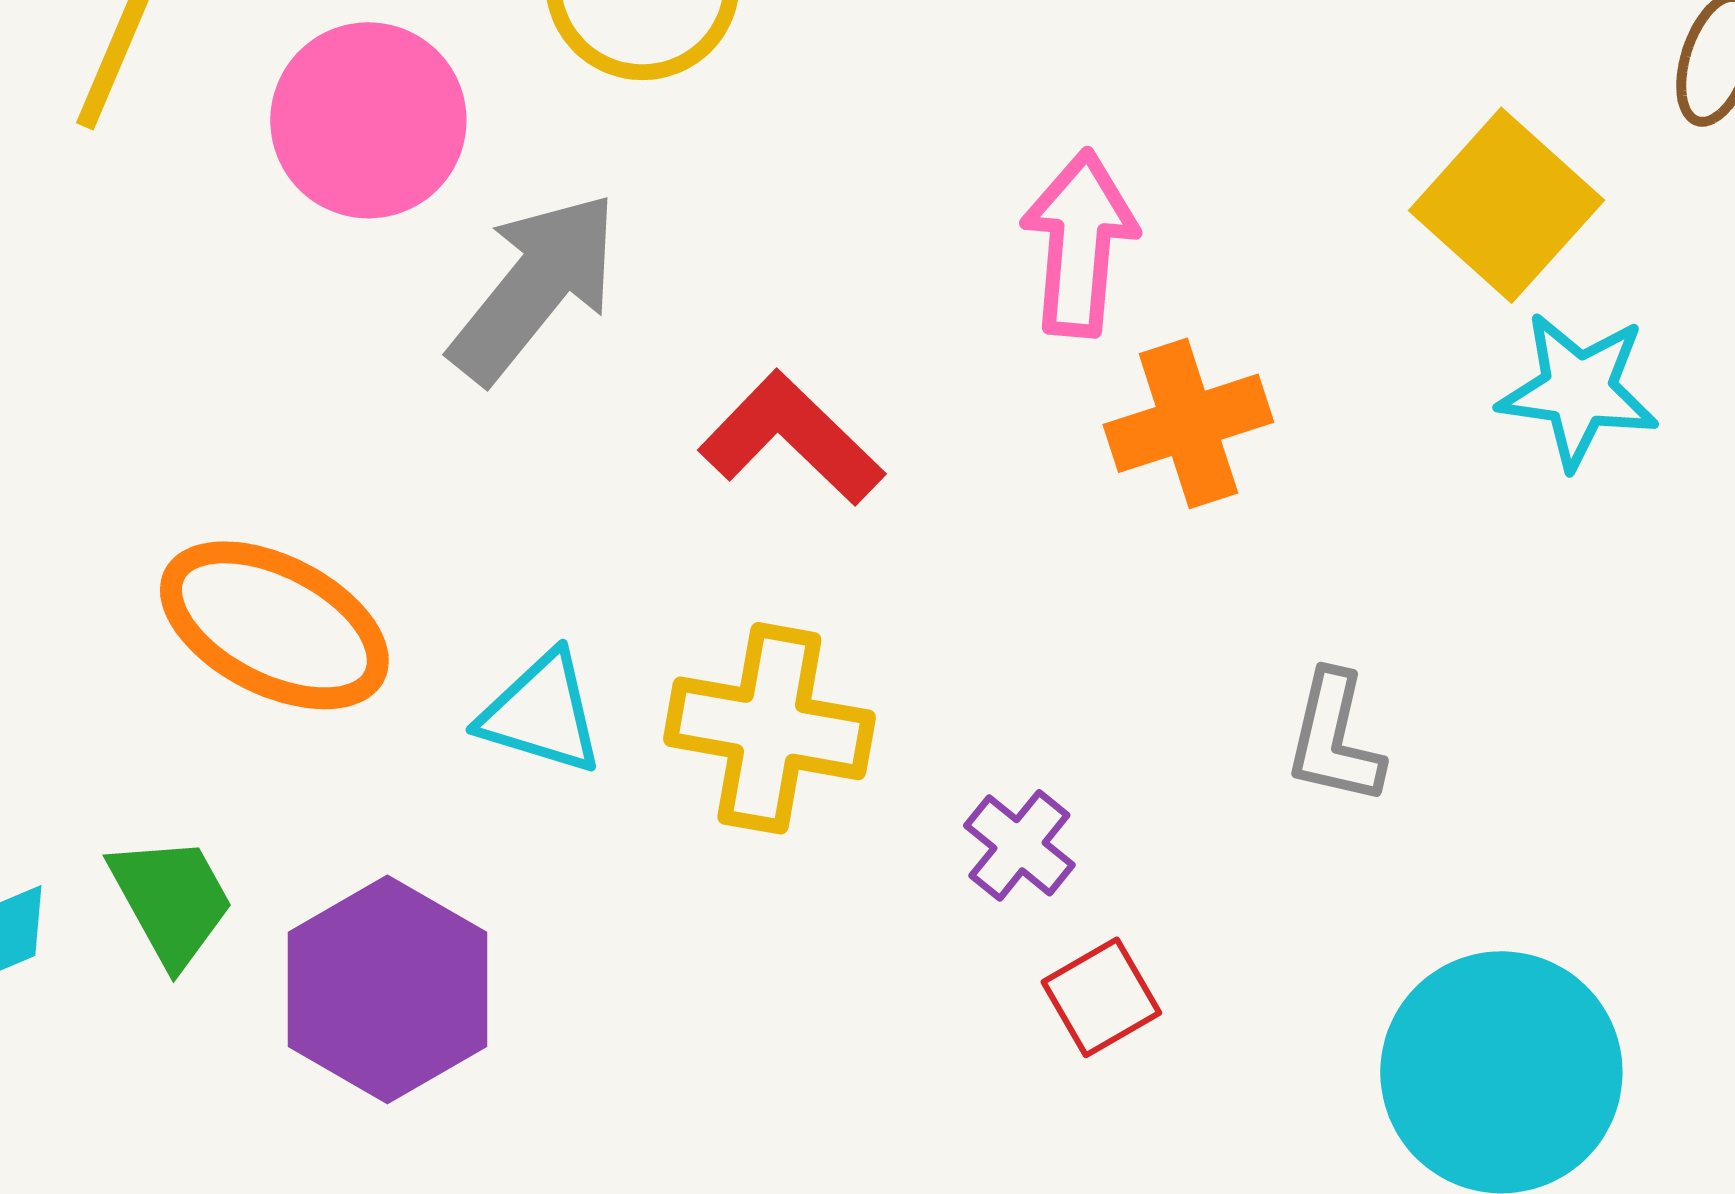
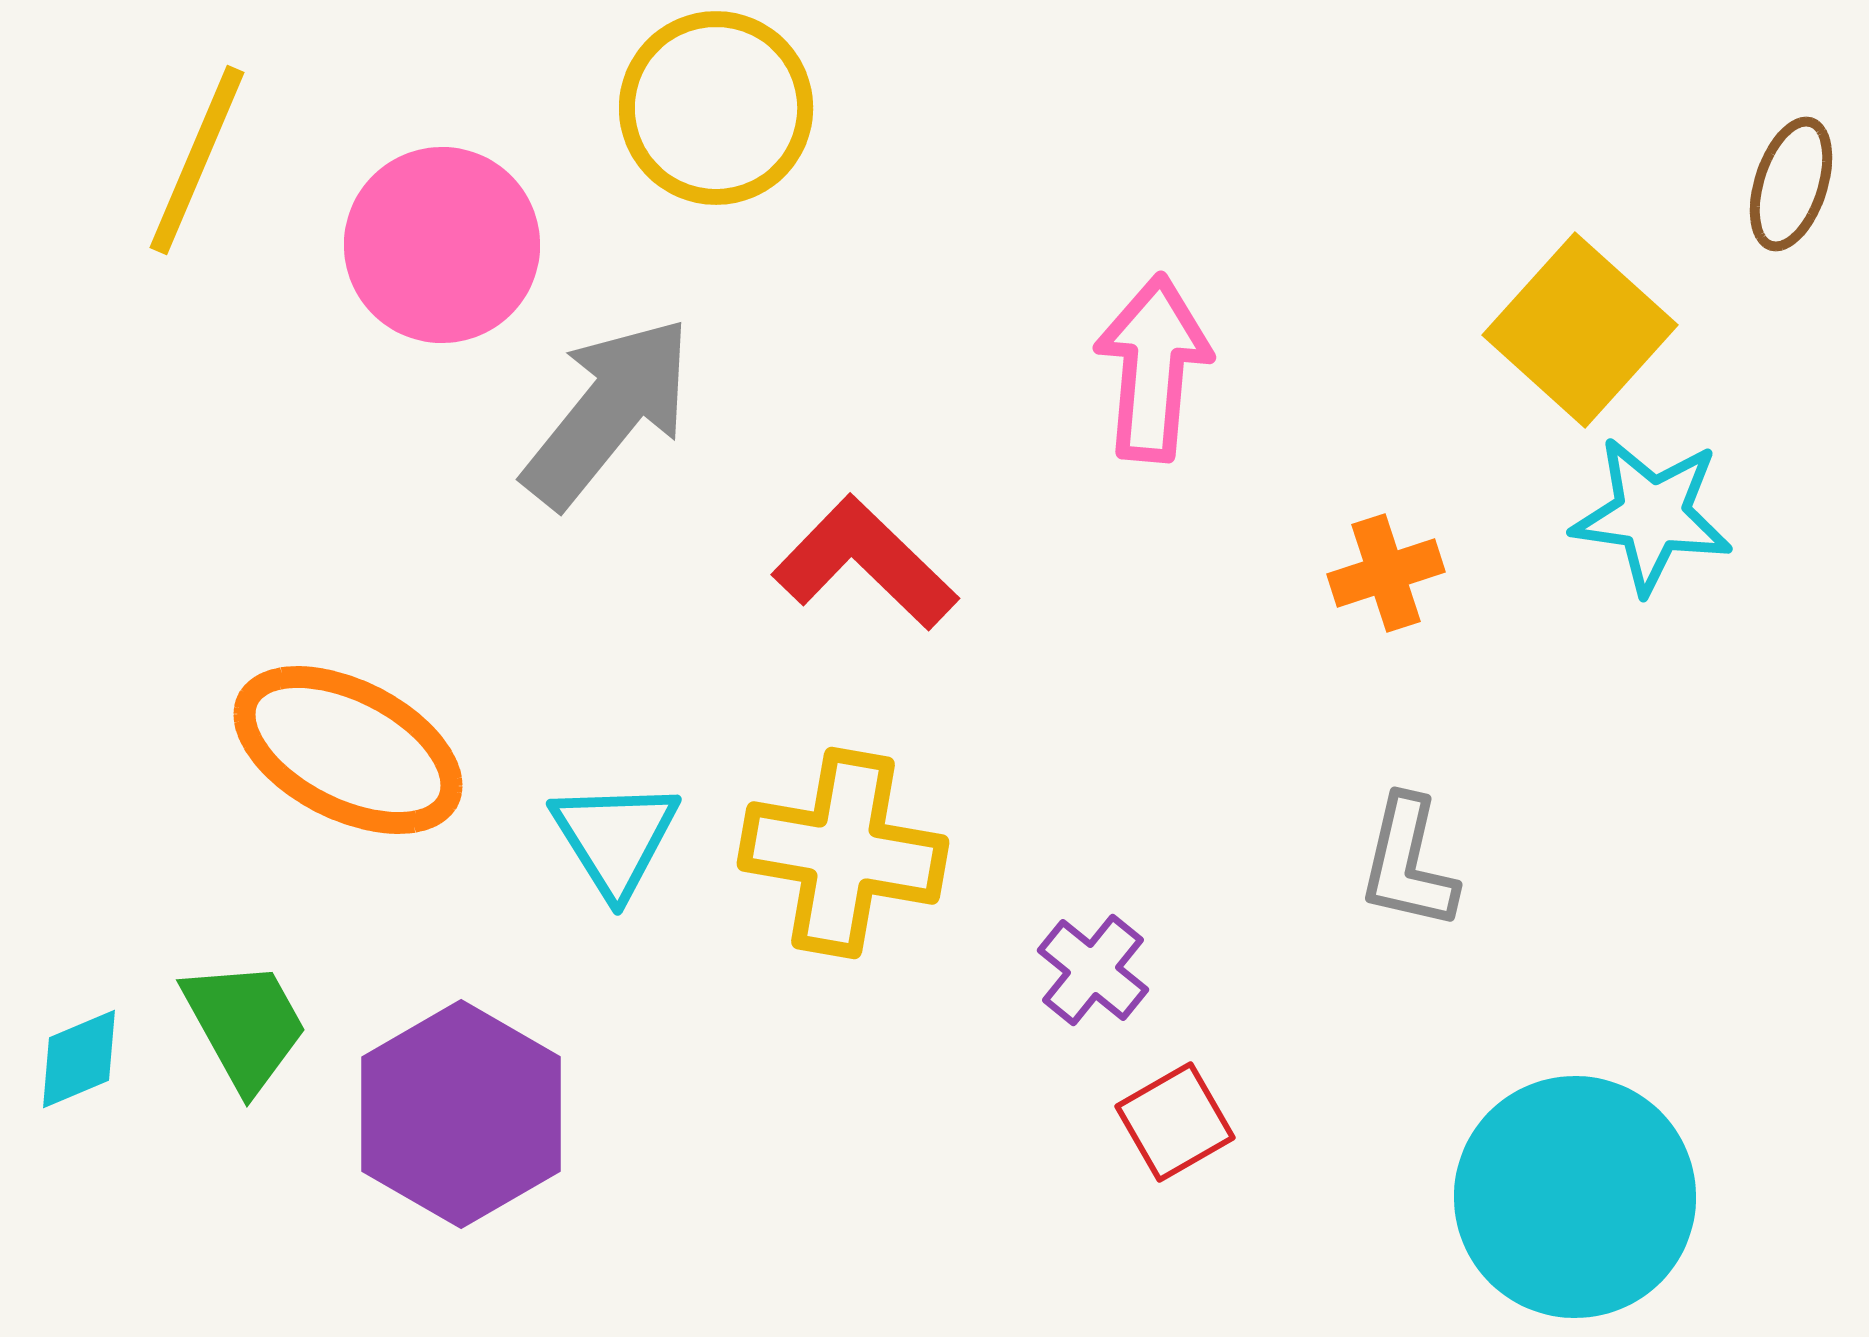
orange cross: (1188, 423) -> (1386, 573), moved, size x0.7
cyan triangle: (541, 713) -> (615, 838), turned 41

